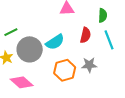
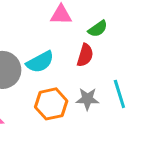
green semicircle: (103, 15) -> (98, 29), moved, turned 48
cyan line: (109, 40) -> (119, 94), moved

